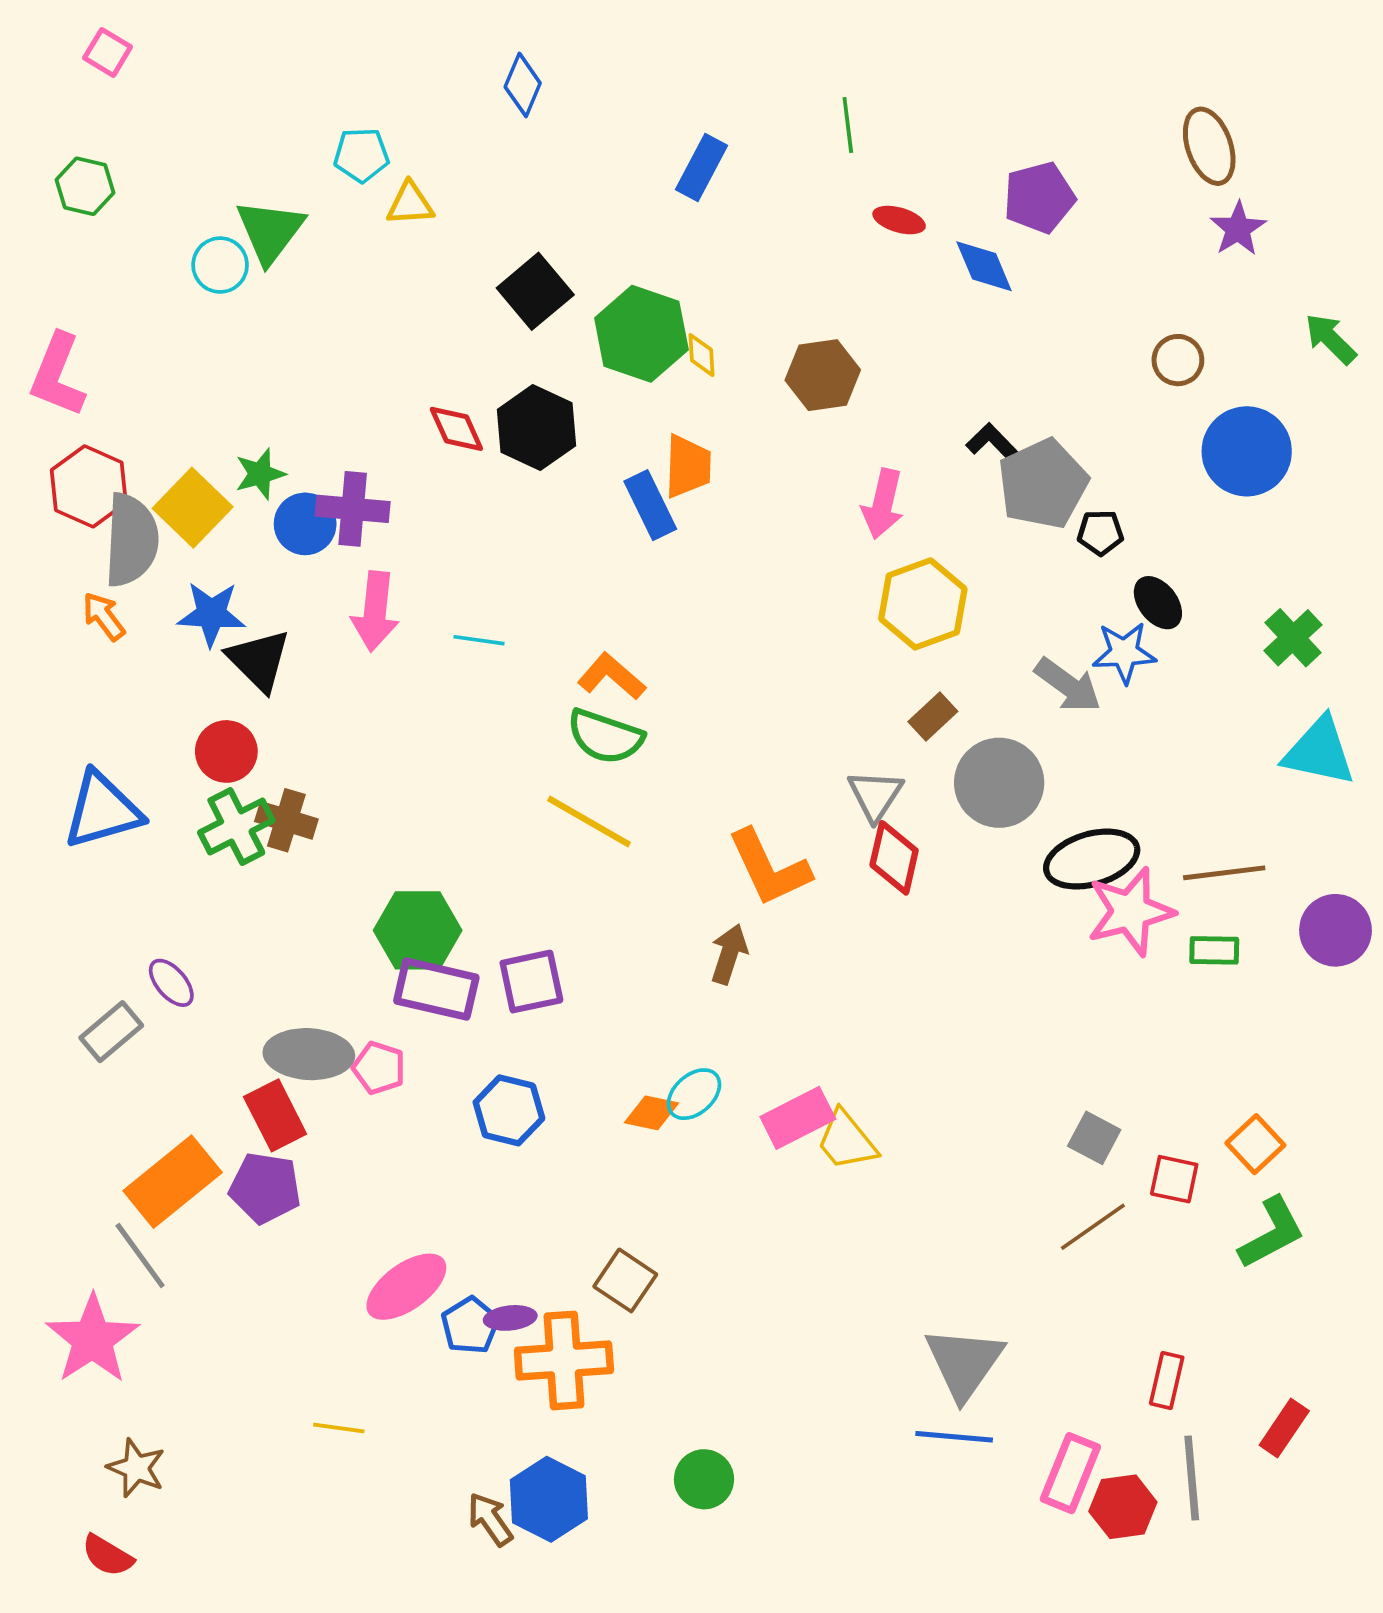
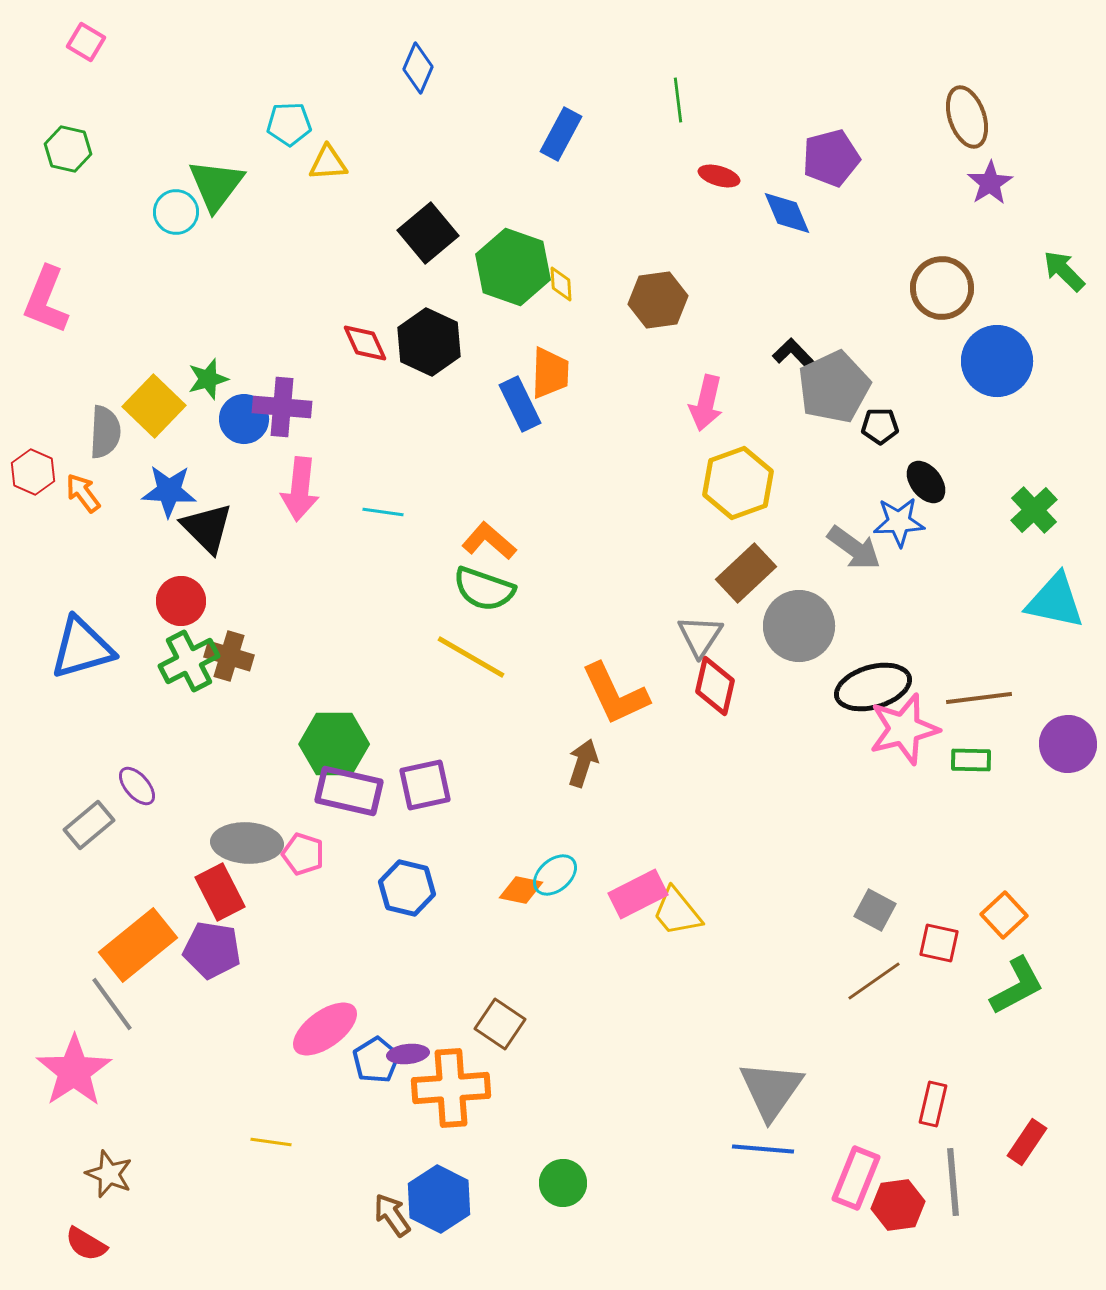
brown circle: (1178, 360) -> (942, 288), size x1.5
red hexagon: (89, 486) -> (33, 472), moved, size x0.7
gray semicircle: (131, 540) -> (105, 432), size x0.7
brown rectangle: (933, 716) -> (746, 573), size x1.5

